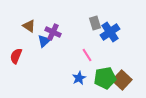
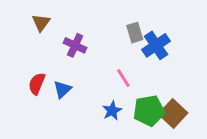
brown triangle: (29, 26) -> (41, 23), moved, turned 32
blue triangle: (44, 41) -> (62, 89), moved
red semicircle: (16, 56) -> (37, 84), moved

